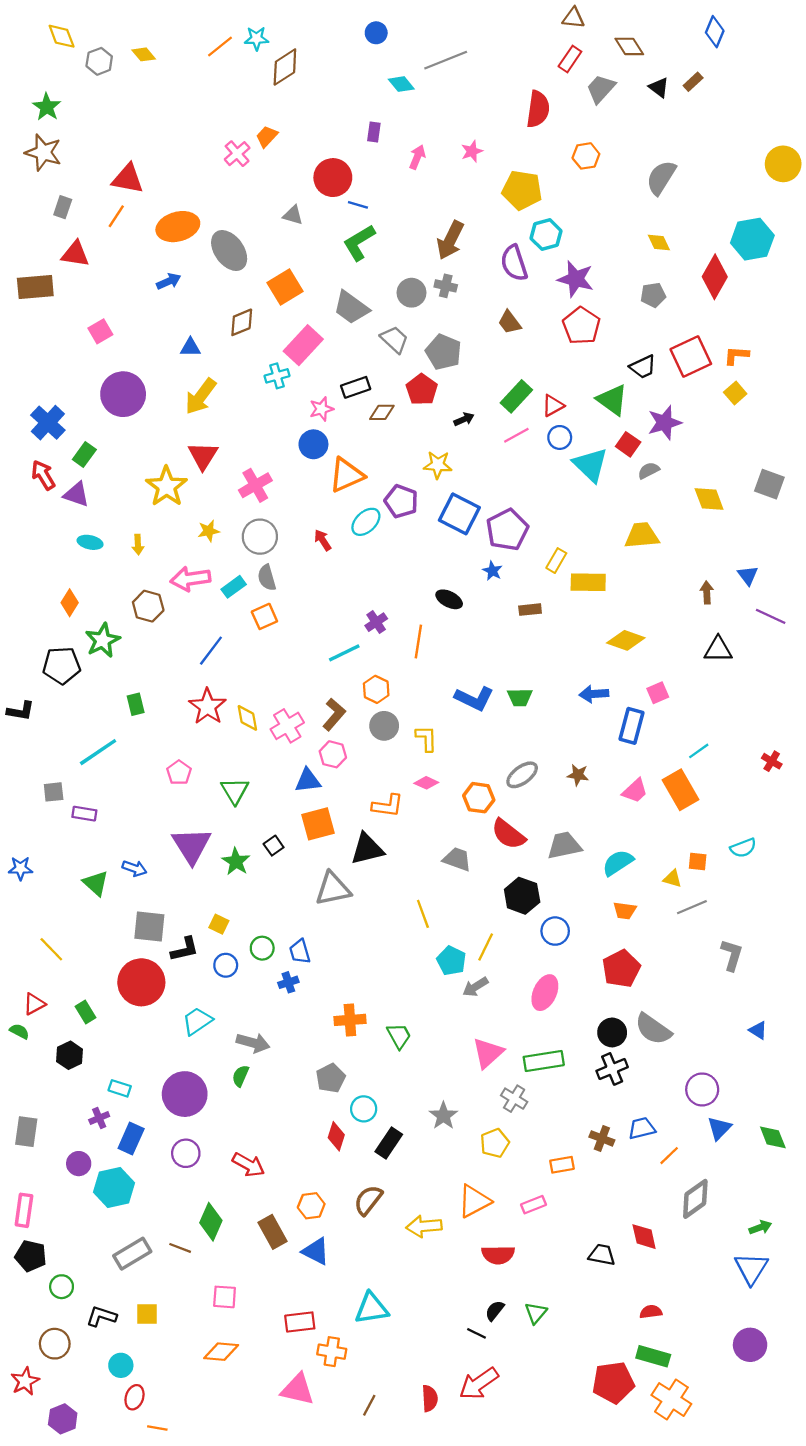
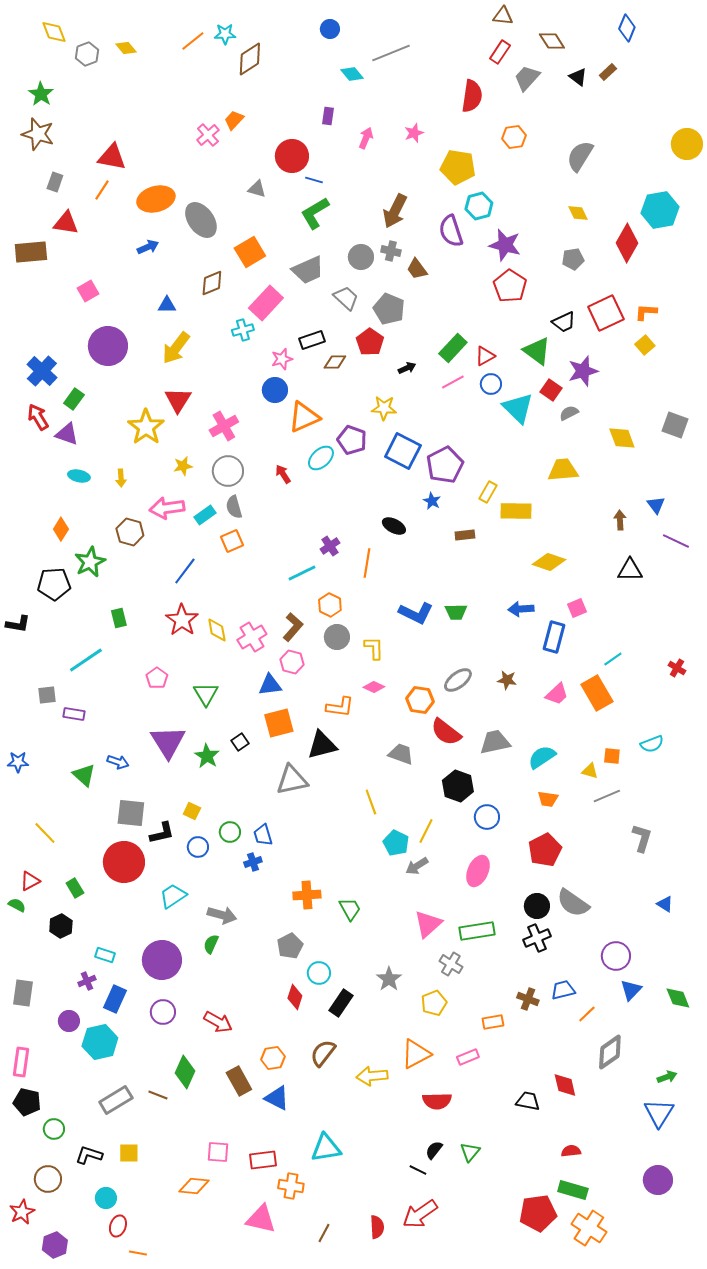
gray trapezoid: (351, 308) -> (308, 270), turned -60
brown trapezoid: (510, 322) -> (417, 269), moved
pink square: (225, 1297) -> (218, 1152), moved

